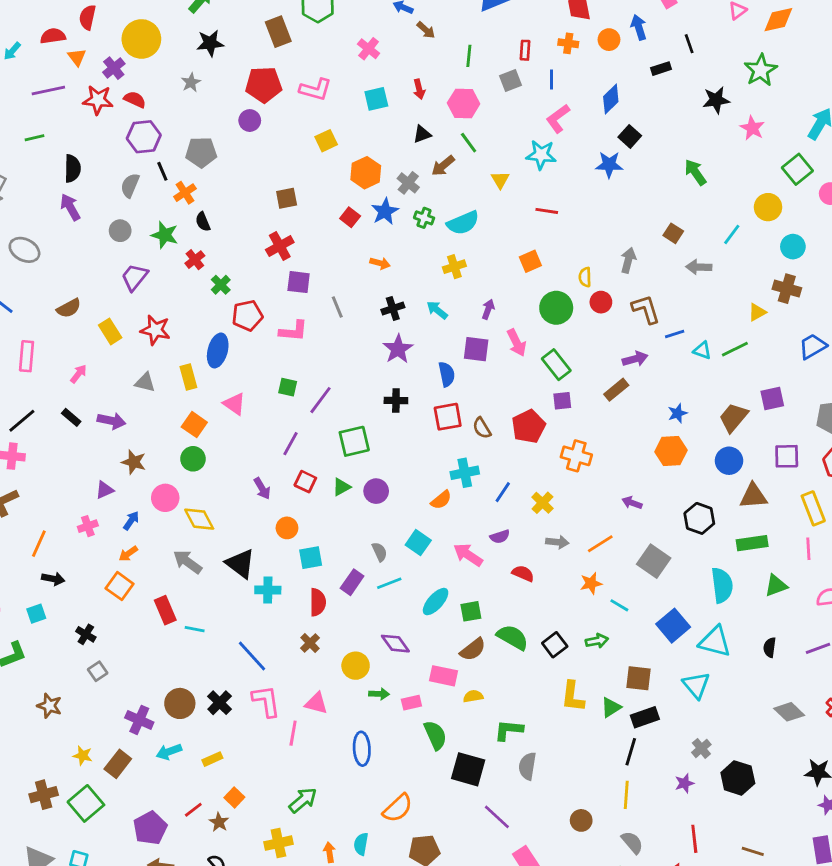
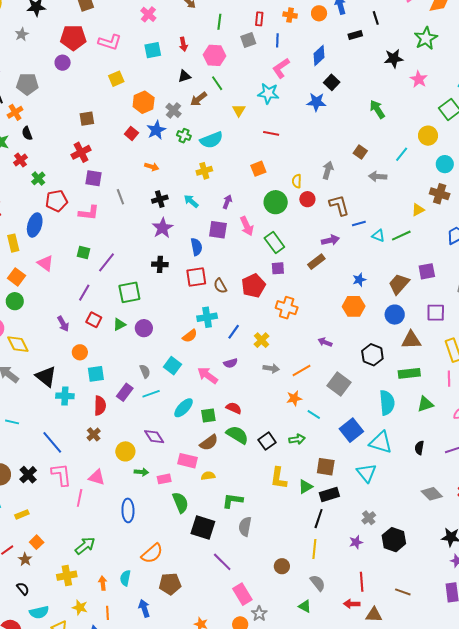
red semicircle: (523, 573) -> (234, 408), moved

